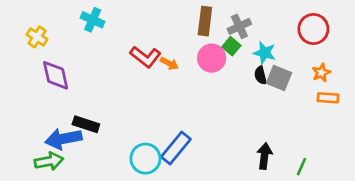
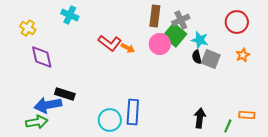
green square: (231, 46) -> (175, 35), size x1.6
orange rectangle: (328, 98) -> (247, 115), moved
blue rectangle: (176, 148) -> (133, 112), turned -35

